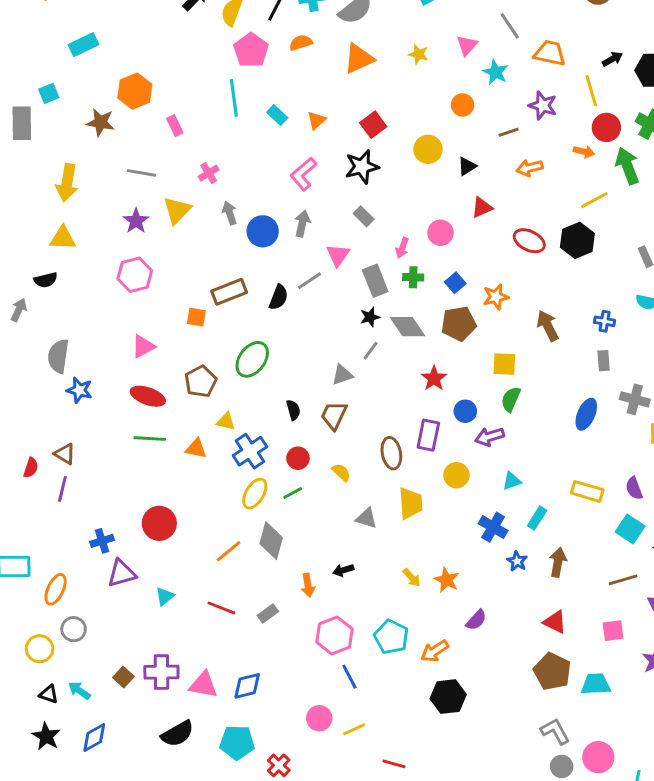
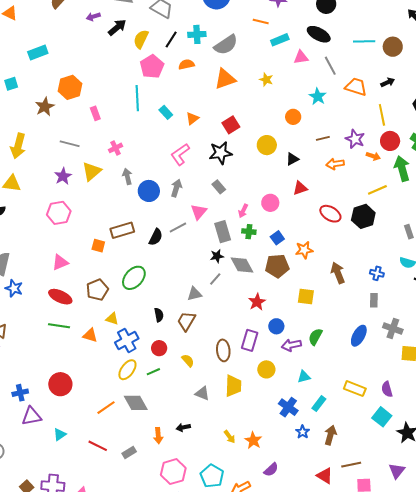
pink triangle: (467, 45) -> (301, 57), moved, turned 35
black arrow: (612, 59) -> (388, 82), moved
purple star: (543, 105) -> (355, 139), moved
brown star: (101, 122) -> (45, 107), turned 30
green semicircle: (511, 399) -> (315, 337), moved
gray diamond: (271, 541) -> (136, 403), turned -50
brown line: (623, 580) -> (351, 465), moved

